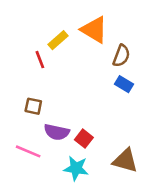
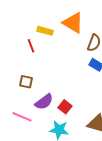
yellow rectangle: (58, 40) -> (45, 31), turned 56
purple semicircle: (57, 132) -> (44, 102), turned -48

